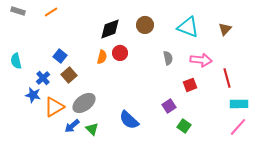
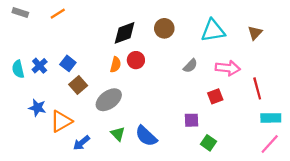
cyan triangle: (188, 27) -> (213, 31), turned -30
gray semicircle: (168, 58) -> (190, 66), turned 56
blue cross: (43, 78) -> (40, 66), moved
gray ellipse: (84, 103) -> (109, 100), moved
purple square: (169, 106) -> (191, 120), turned 32
green triangle: (92, 129) -> (118, 134), moved

